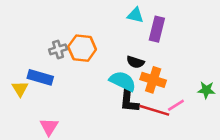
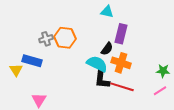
purple rectangle: (157, 29) -> (121, 34), moved
black semicircle: (135, 62) -> (107, 49), turned -72
pink line: (176, 105) -> (160, 91), moved

